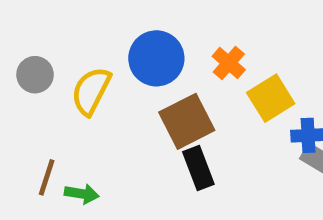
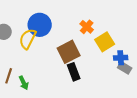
blue circle: (156, 58) -> (40, 25), moved
green arrow: (82, 194) -> (24, 83), turned 56

